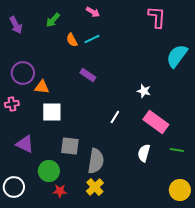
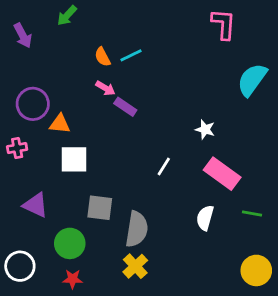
pink arrow: (93, 12) -> (105, 88), moved
green arrow: (53, 20) -> (67, 16), moved
red star: (60, 191) -> (73, 279), moved

